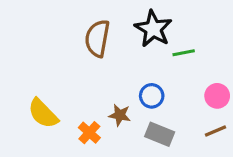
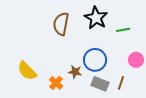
green line: (184, 53) -> (123, 30), moved
blue circle: (152, 96) -> (95, 60), size x1.5
brown line: (216, 131) -> (121, 83), moved, turned -48

